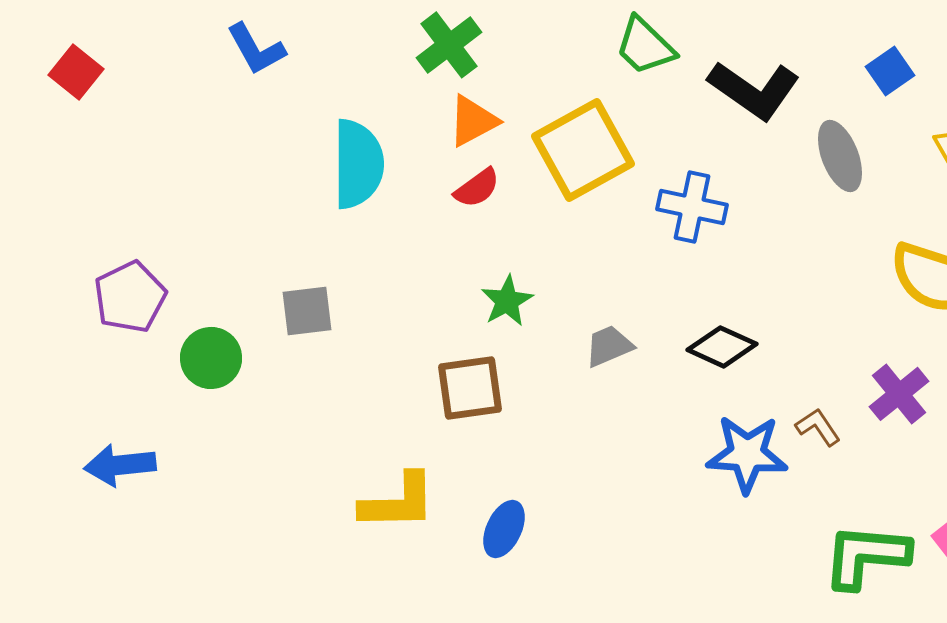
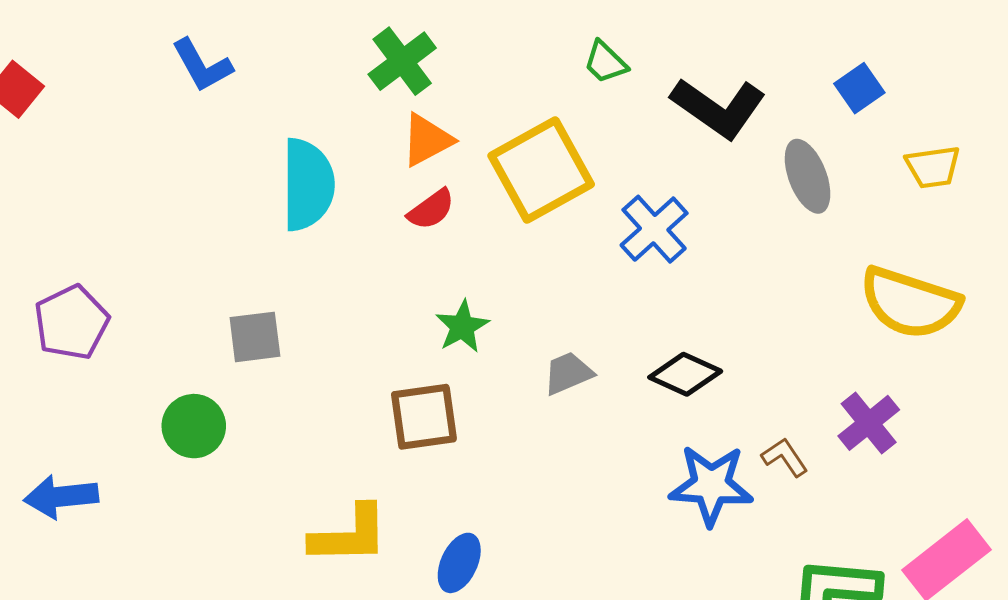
green trapezoid: (645, 46) -> (605, 62), size x0.7
blue cross: (692, 207) -> (654, 229), turned 36
green circle: (211, 358) -> (194, 426), moved

